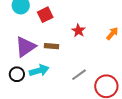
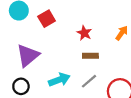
brown rectangle: (52, 46) -> (90, 56), moved
cyan arrow: (39, 70) -> (59, 80), moved

